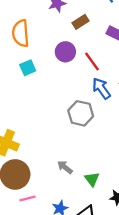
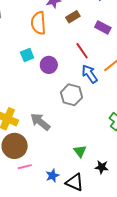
orange semicircle: (21, 33) -> (38, 23), moved
purple circle: (65, 52) -> (49, 65), moved
gray arrow: (65, 167) -> (40, 122), moved, size x1.5

